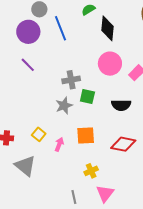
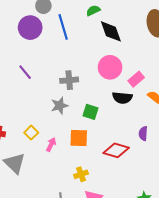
black diamond: (108, 28) -> (111, 31), turned -30
purple line: (28, 65) -> (25, 72), moved
green square: (87, 97) -> (91, 112), moved
black semicircle: (121, 105) -> (122, 98), moved

